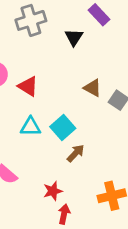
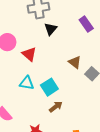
purple rectangle: (99, 15) -> (86, 24), moved
black triangle: (74, 37) -> (51, 29), moved

